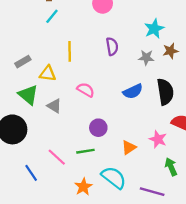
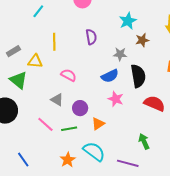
gray star: (146, 58) -> (120, 54), moved
gray triangle: (54, 106) -> (57, 100), moved
pink star: (158, 139) -> (116, 99), moved
orange triangle: (129, 147) -> (98, 124), moved
pink line: (57, 157) -> (45, 124), moved
blue line: (31, 173) -> (23, 160), moved

